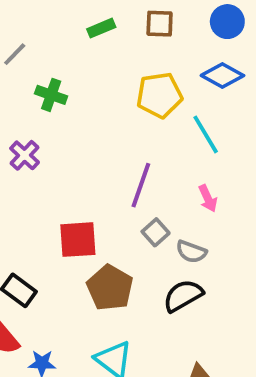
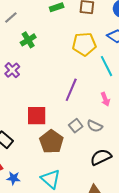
green cross: (51, 95) -> (28, 40), turned 35
gray square: (156, 232) -> (76, 126), moved
black semicircle: (183, 296) -> (101, 157), moved

